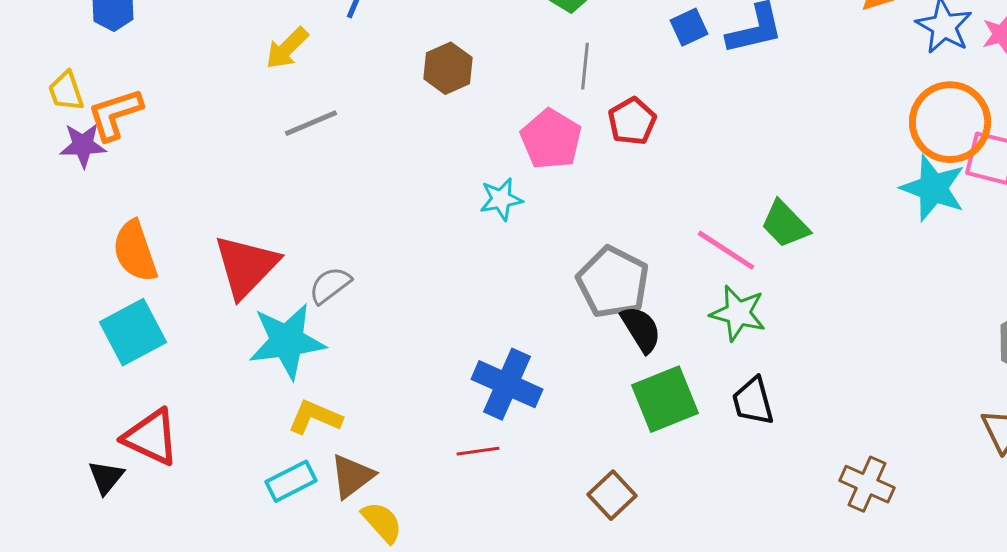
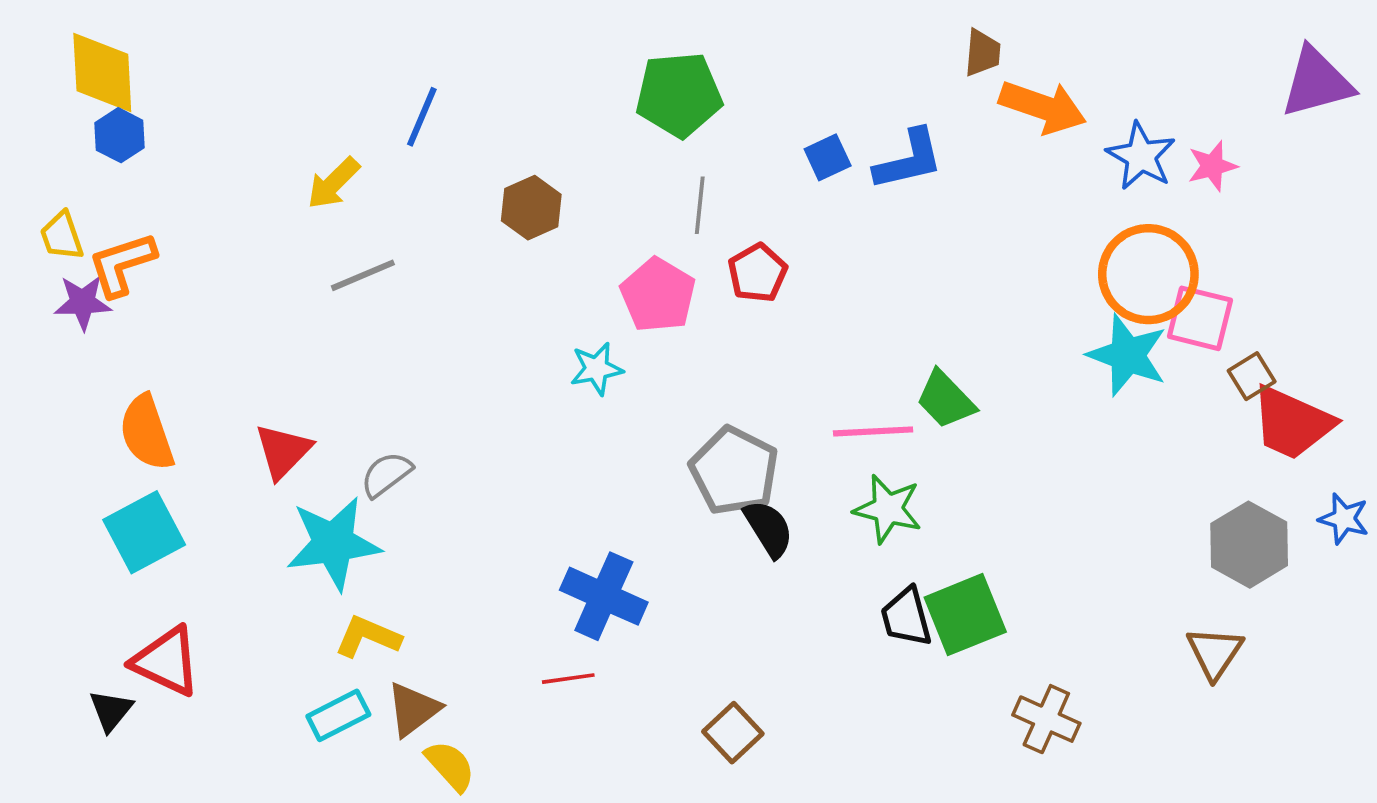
pink line: (726, 250) -> (873, 431), turned -36
red triangle: (246, 266) -> (283, 451), size x0.7
green square: (665, 399) -> (965, 615), moved

